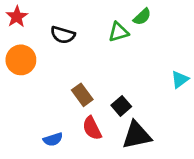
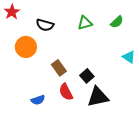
green semicircle: (142, 17) -> (117, 22), moved
orange circle: (21, 60) -> (26, 47), moved
cyan triangle: (180, 79) -> (129, 57), turned -48

